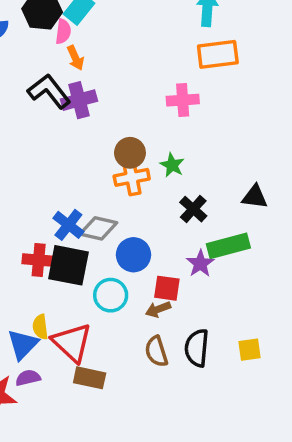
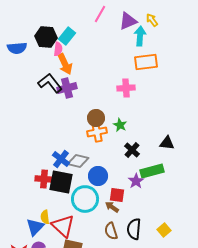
orange arrow: (75, 58) -> (65, 64), size x1.5
cyan circle: (111, 295) -> (85, 199), size x1.4
brown arrow: (158, 309) -> (112, 207), turned 56
yellow square: (249, 350) -> (164, 230), turned -32

